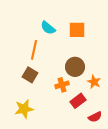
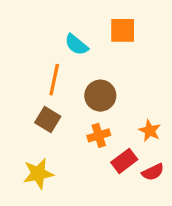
orange square: (77, 30) -> (123, 30), moved
brown circle: (75, 67) -> (100, 96), moved
red semicircle: (95, 117) -> (153, 172), moved

